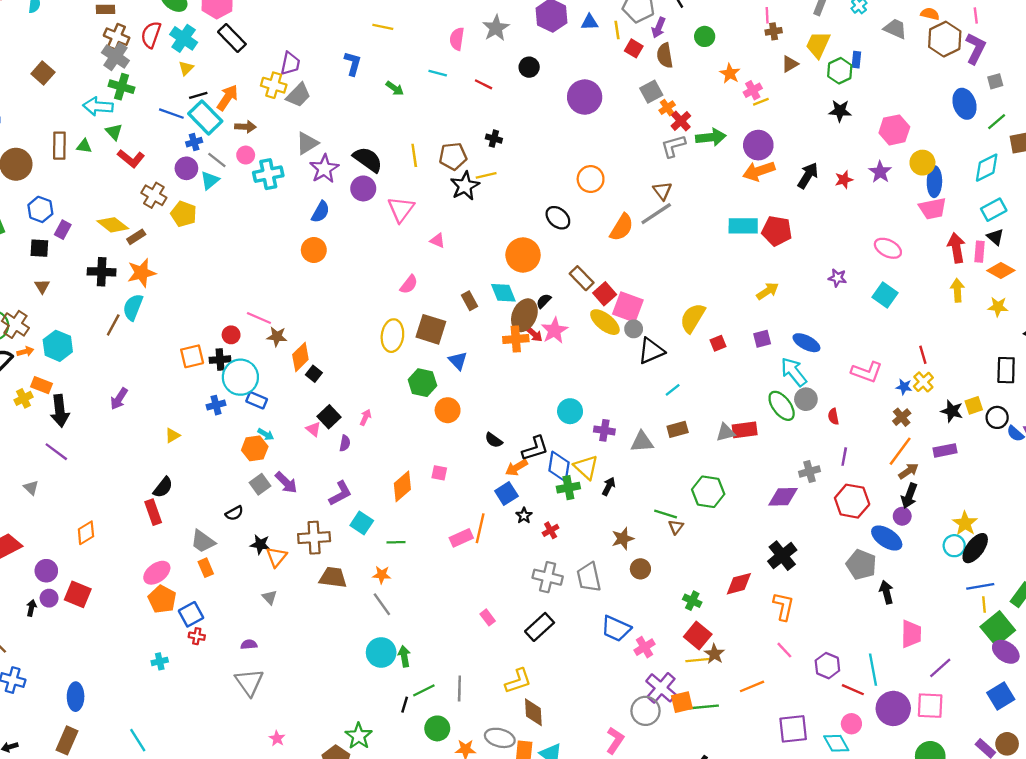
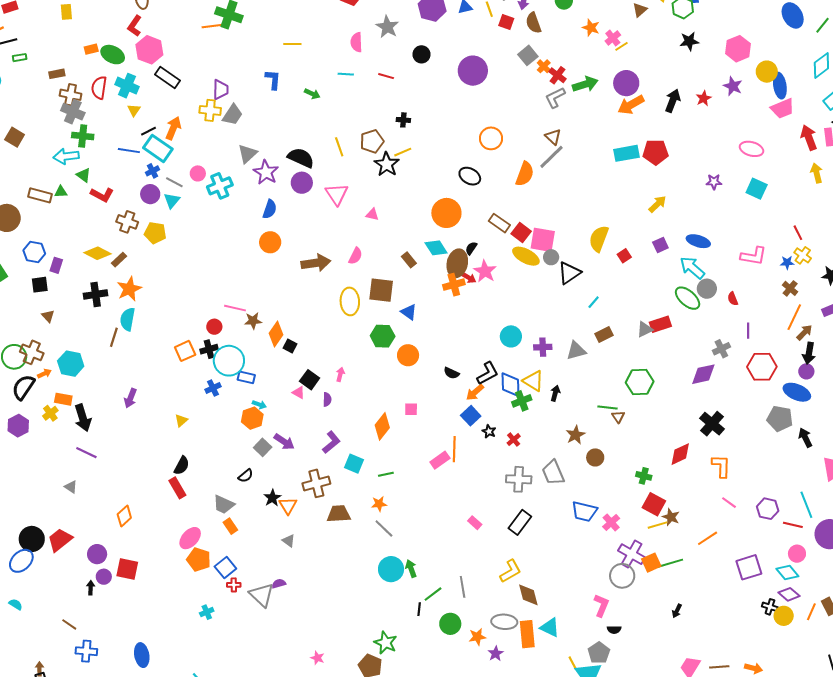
brown arrow: (245, 127) -> (316, 263), moved, size x1.6
brown rectangle: (59, 146) -> (40, 195), turned -65
black star: (260, 544) -> (272, 498), turned -30
gray triangle: (249, 682) -> (262, 595), moved

